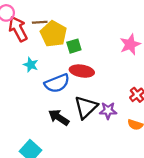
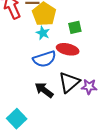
green square: (74, 46) -> (75, 27), moved
cyan star: (31, 65) -> (43, 33), moved

